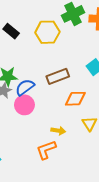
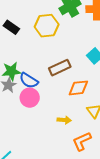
blue semicircle: (25, 87) -> (29, 81), turned -108
orange L-shape: (46, 150) -> (82, 141), moved

